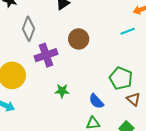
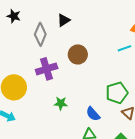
gray diamond: (28, 29) -> (40, 34), moved
green pentagon: (121, 78) -> (117, 93), turned 30

